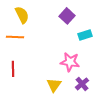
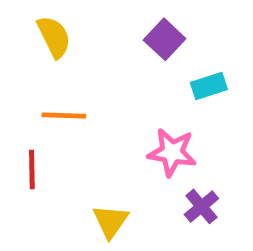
orange line: (15, 37) -> (64, 116), moved
yellow triangle: (54, 85) -> (111, 221), moved

